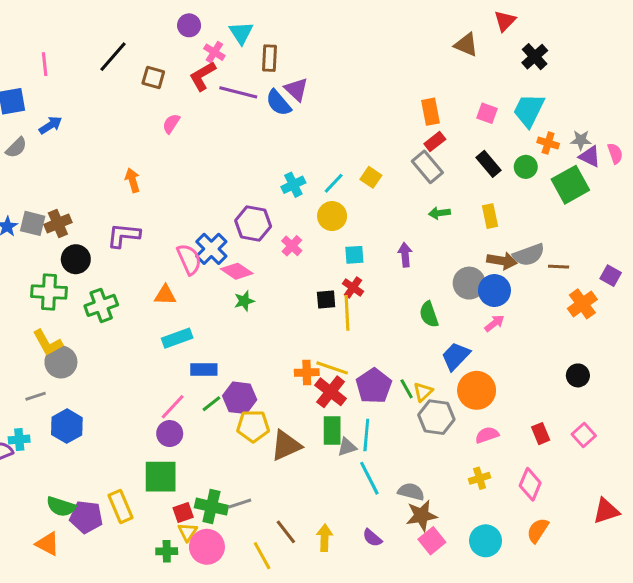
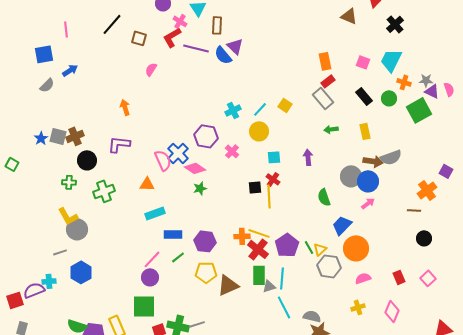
brown line: (559, 267) -> (414, 210), moved
green cross: (49, 292) -> (69, 182), size x0.6
purple hexagon: (240, 398) -> (205, 241), moved

